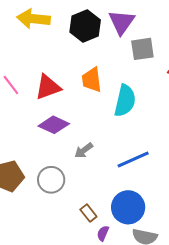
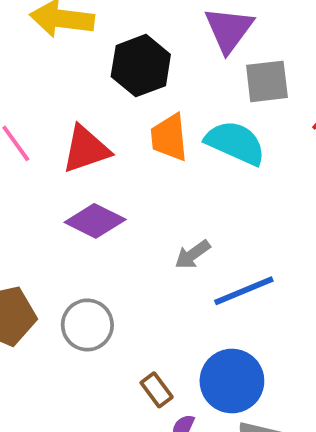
black hexagon: (85, 26) -> (141, 66), moved
cyan semicircle: (125, 101) -> (235, 143), moved, turned -80
gray arrow: (84, 150) -> (192, 255), moved

